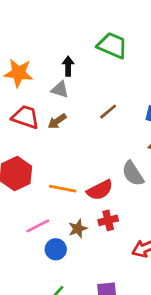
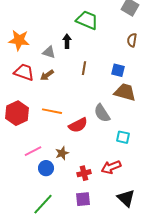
black arrow: (68, 66) -> (67, 41), moved
brown line: (108, 112) -> (84, 68), turned -40
orange line: (63, 189) -> (52, 111), moved
red cross: (108, 220) -> (84, 173), moved

